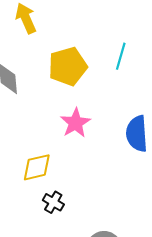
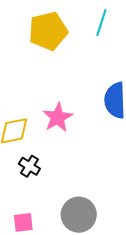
pink star: (75, 123) -> (58, 117), moved

